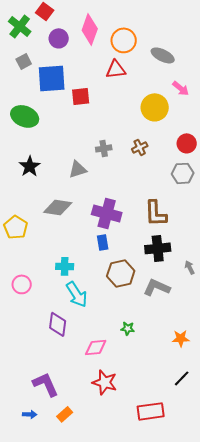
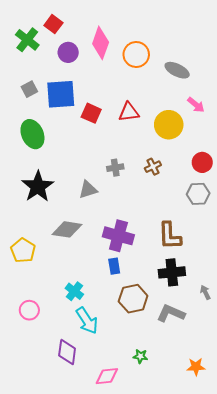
gray square: (24, 61) -> (29, 89), moved
red triangle: (116, 69) -> (129, 112), moved
red square: (81, 96) -> (91, 113), turned 30
green ellipse: (25, 116) -> (32, 134), turned 44
black star: (30, 166) -> (38, 187), size x1.4
cyan cross: (65, 266) -> (74, 291), turned 36

